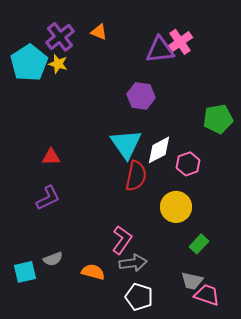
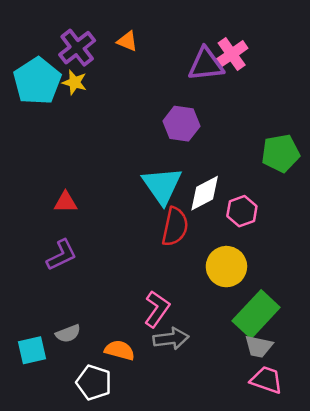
green rectangle: (199, 244) -> (256, 314), size x1.8
gray trapezoid: (192, 281) -> (259, 346), moved
white pentagon: (139, 297) -> (94, 382), moved

